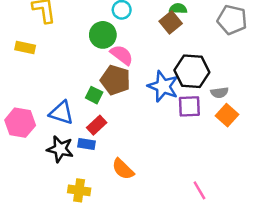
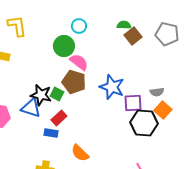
brown square: (171, 22) -> (133, 36), moved
black hexagon: (192, 71) -> (144, 123), moved
black star: (60, 149) -> (41, 95), moved

